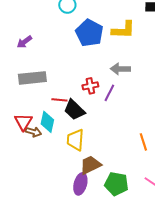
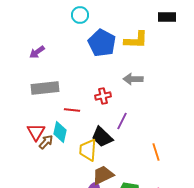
purple line: (109, 93) -> (122, 121), moved
black trapezoid: (74, 110) -> (102, 137), moved
brown arrow: (33, 132) -> (46, 142), turned -63

